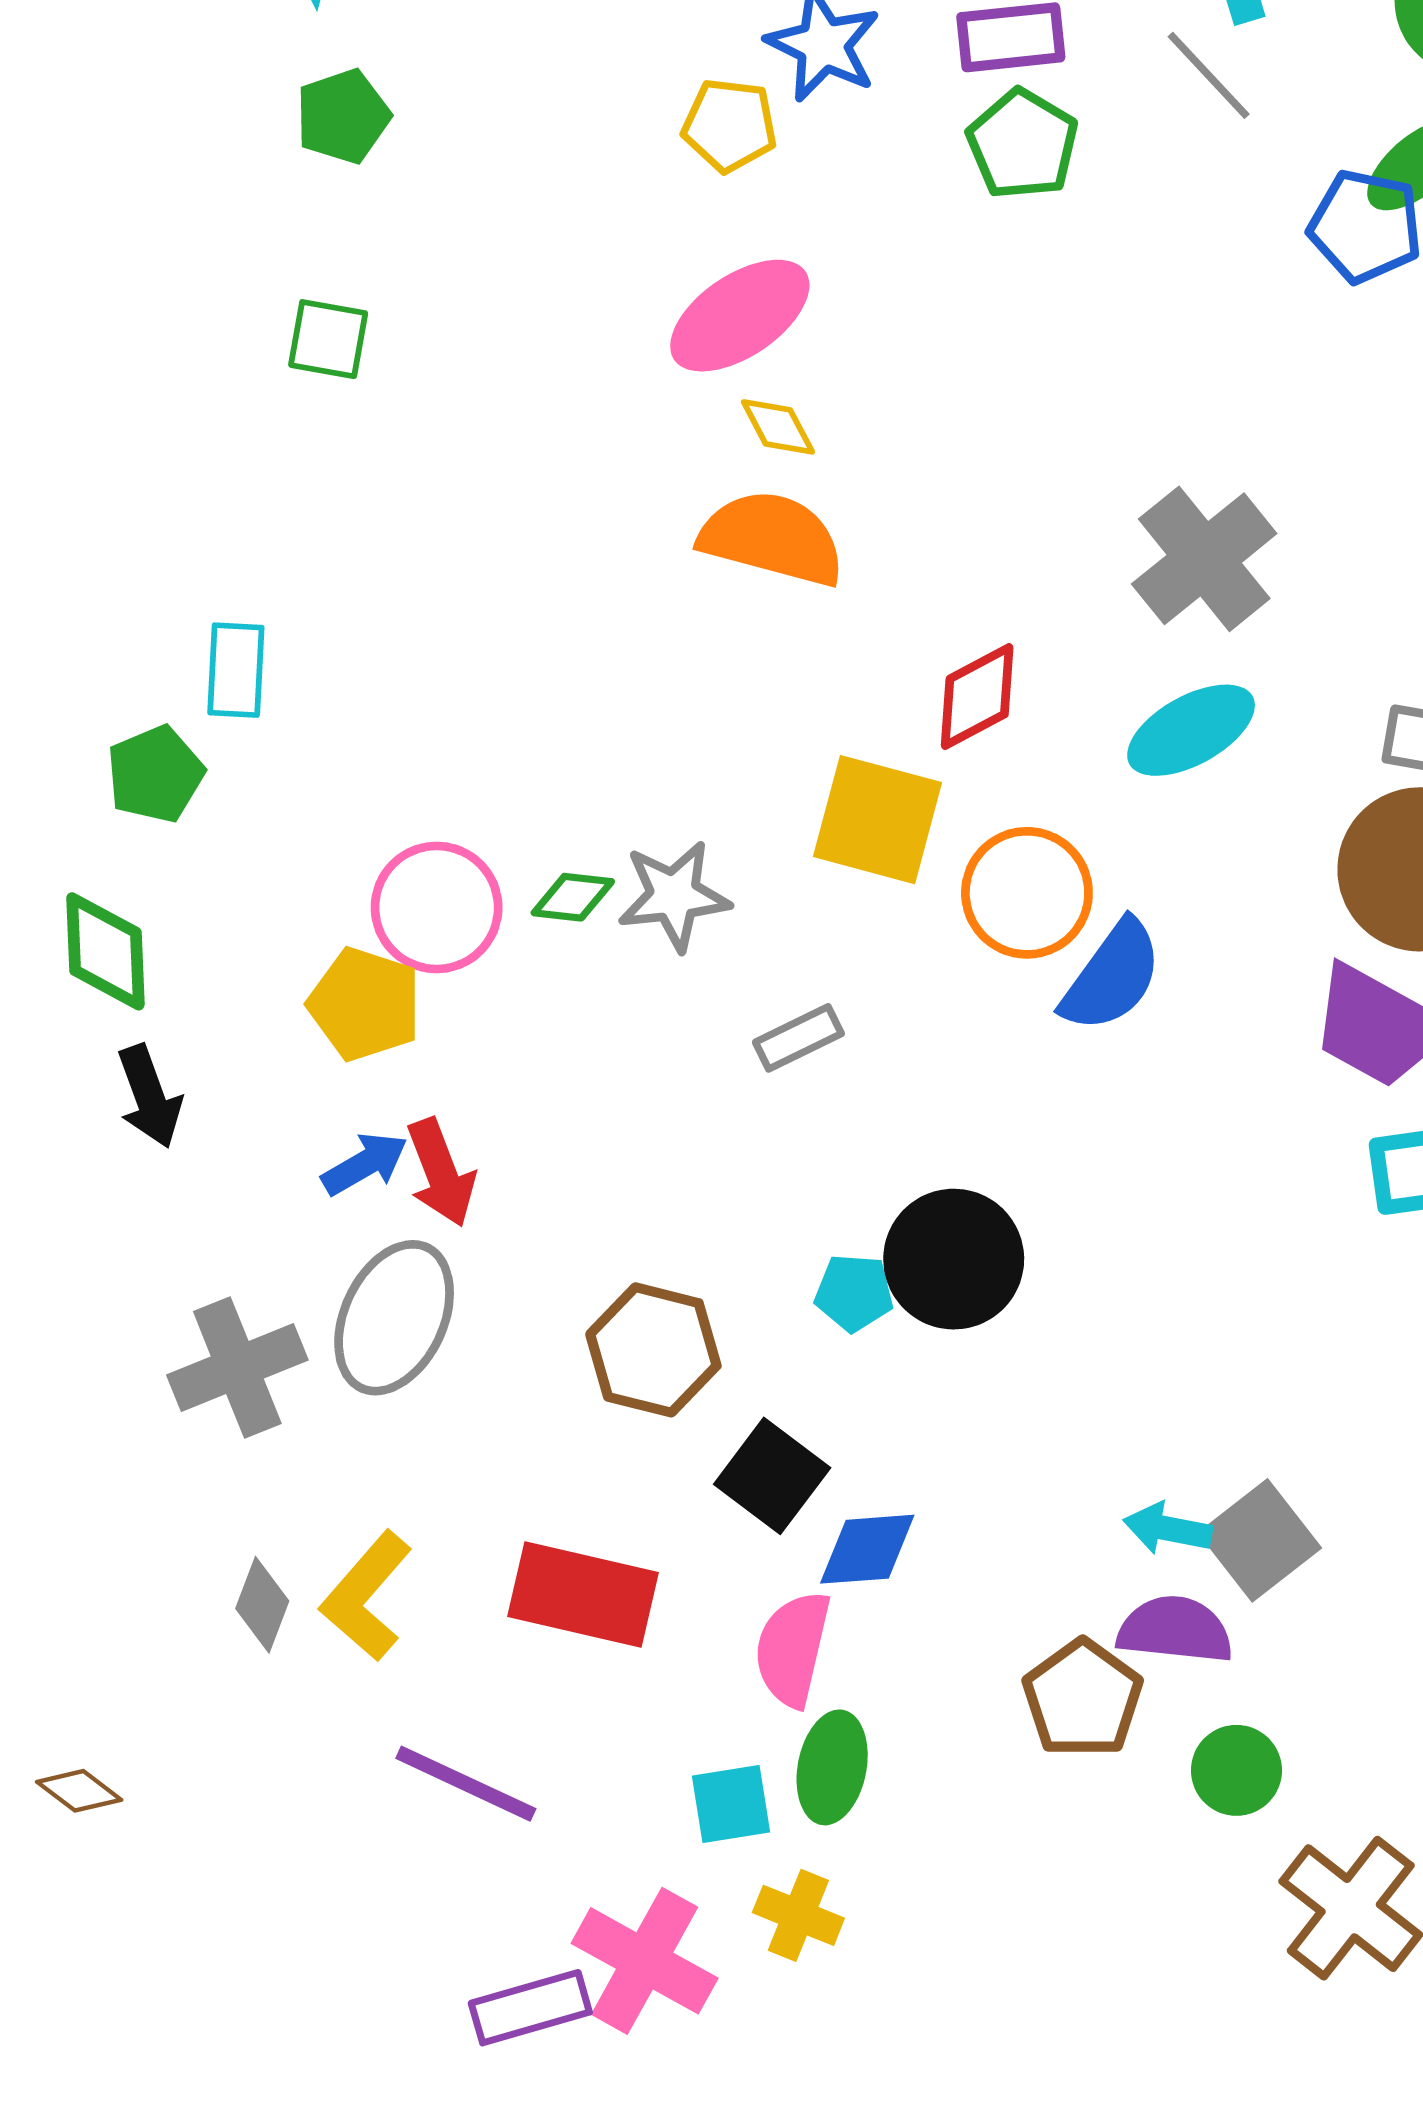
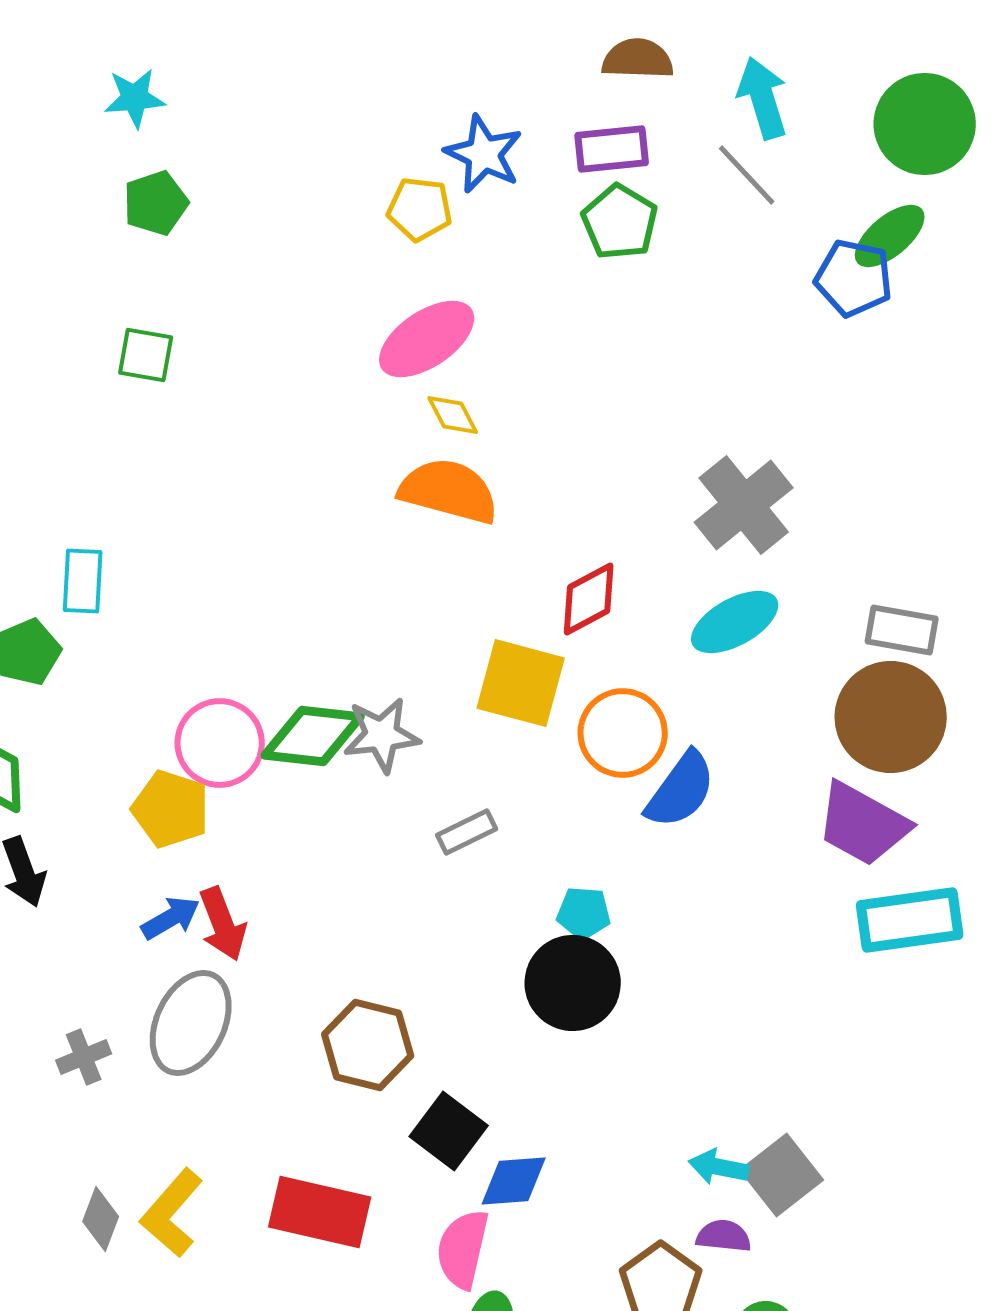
green diamond: (573, 897) -> (313, 736), size x1.8
cyan pentagon: (854, 1293) -> (584, 913), moved
gray cross: (237, 1367) -> (84, 1057), size x0.6
purple semicircle: (1175, 1630) -> (724, 1236), size x0.7

